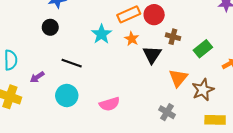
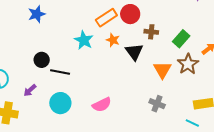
black circle: (50, 27) -> (42, 60), moved
brown star: (203, 90) -> (188, 64), moved

